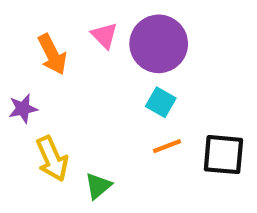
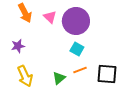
orange arrow: (52, 54) -> (25, 13), moved
purple star: (23, 109) -> (18, 46), moved
green triangle: (98, 186) -> (59, 78), moved

